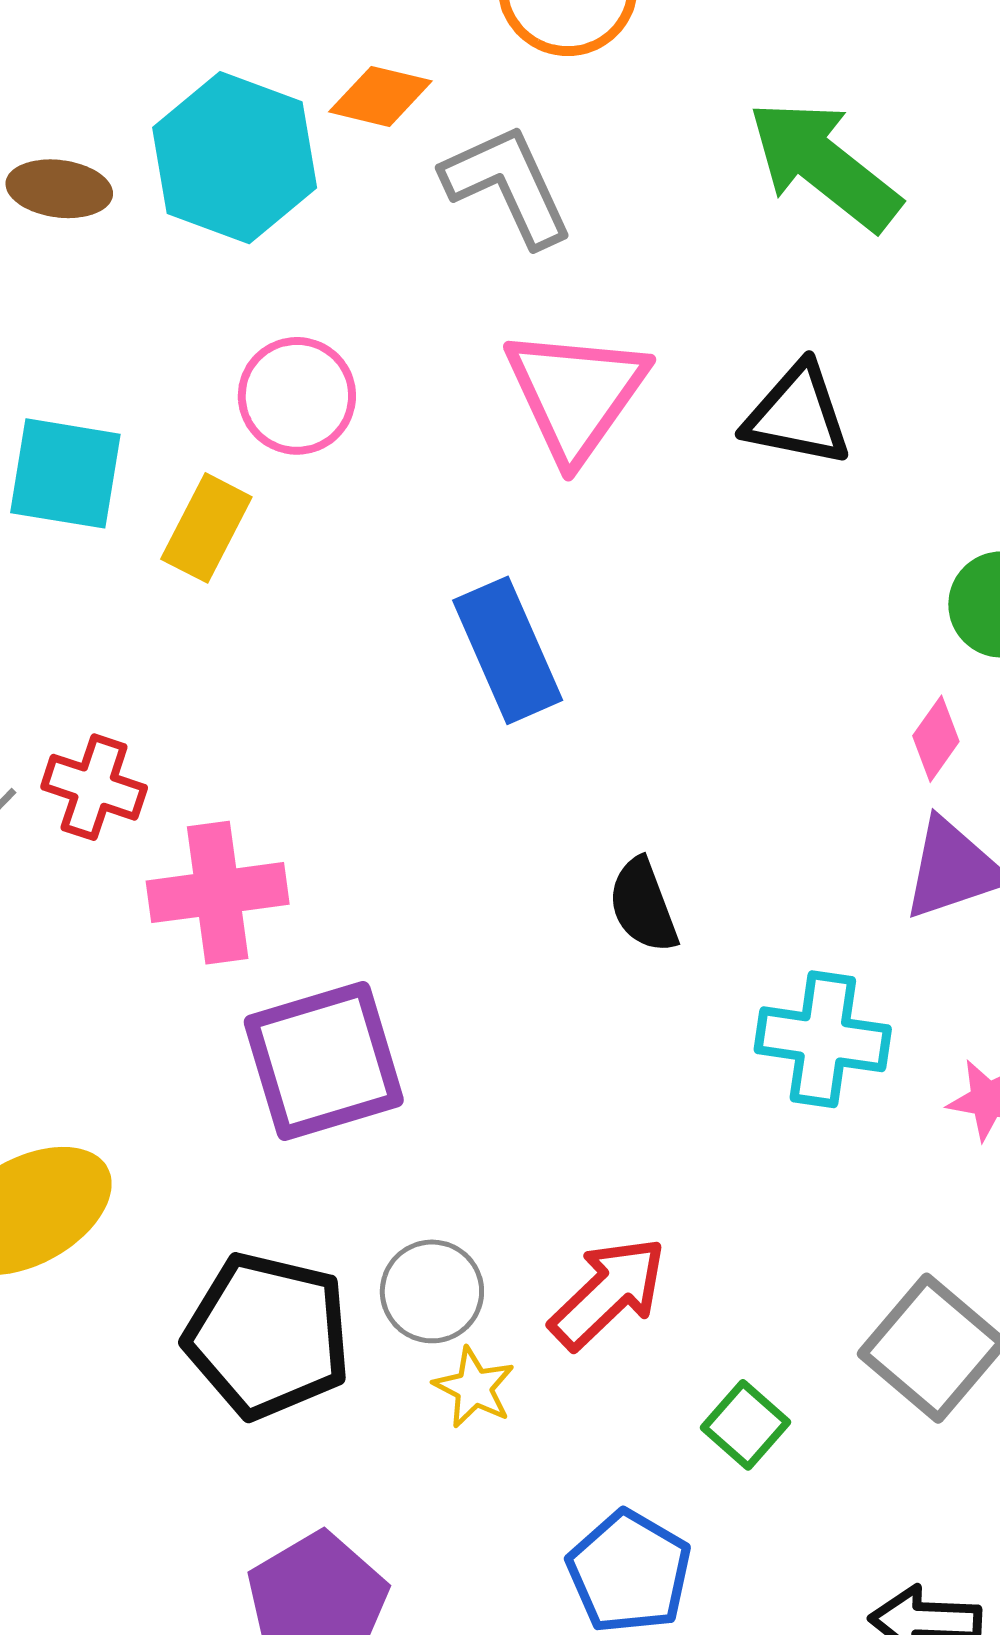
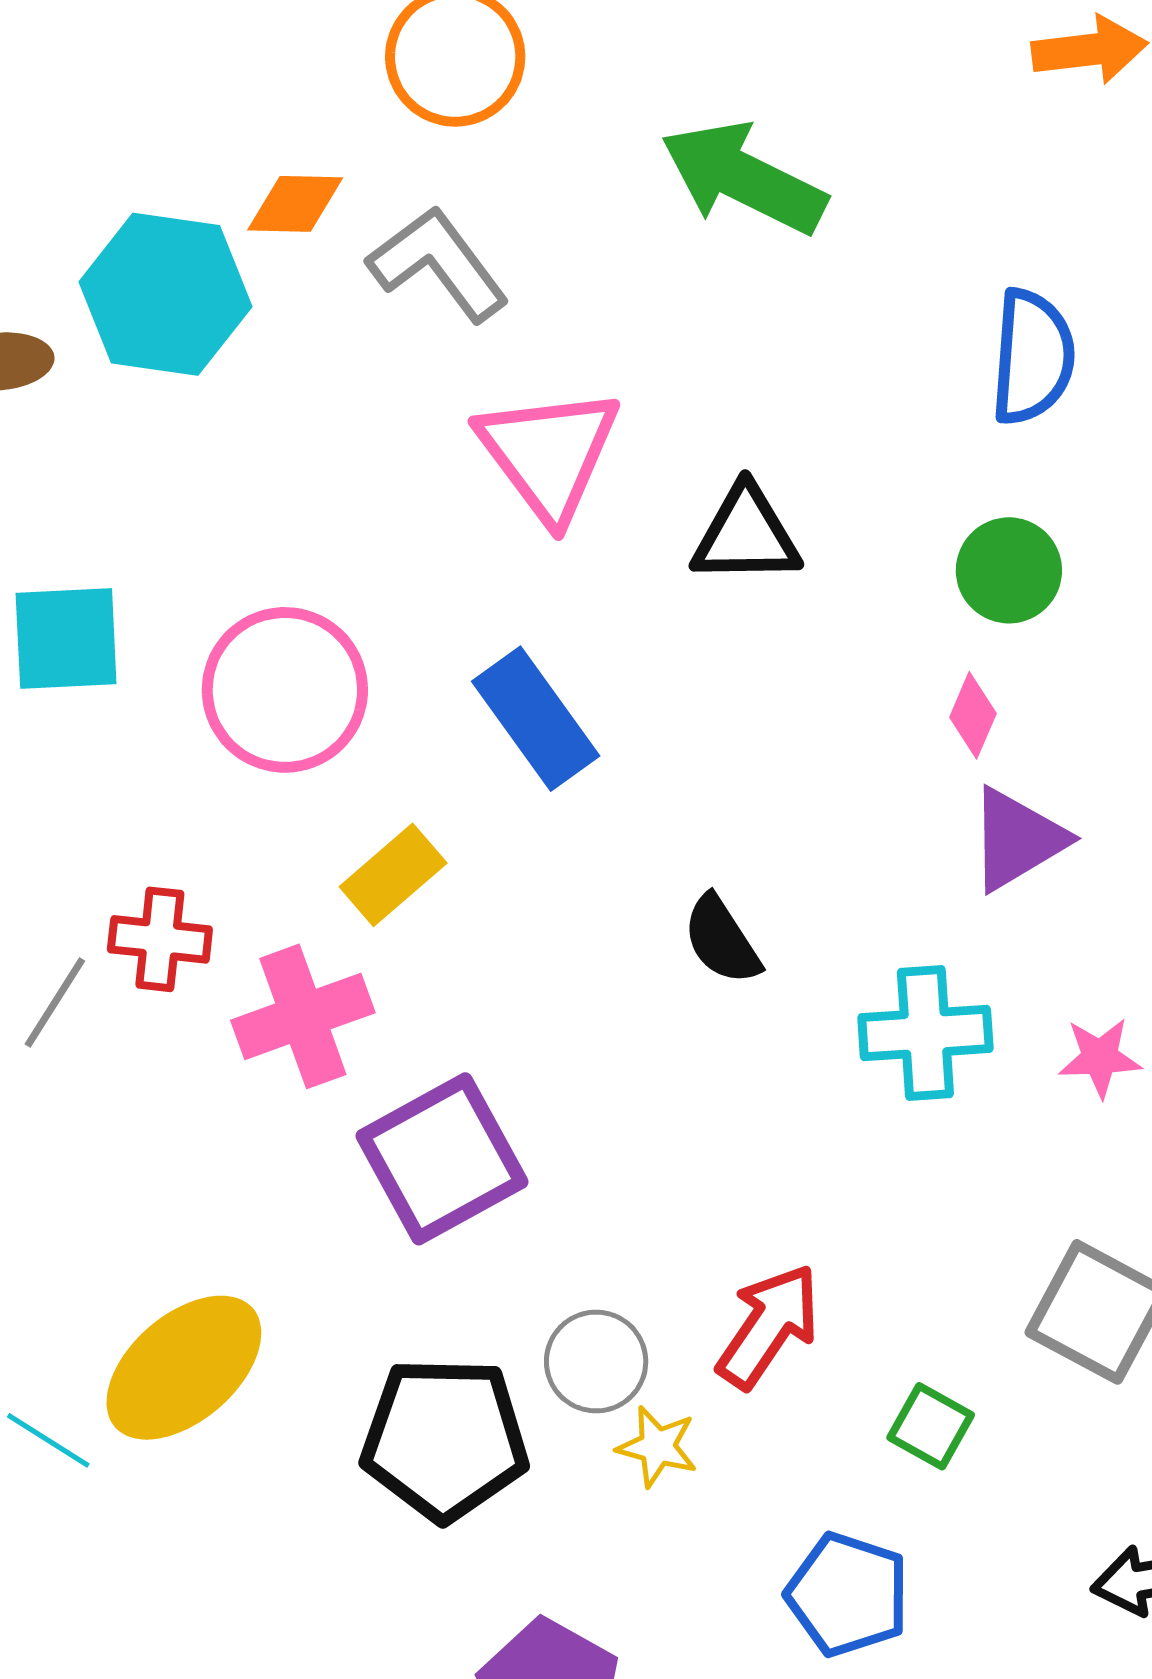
pink circle: (297, 396) -> (285, 690), moved, size x1.4
black triangle: (797, 415) -> (746, 535), moved
yellow rectangle: (206, 528) -> (393, 875), moved, turned 34

